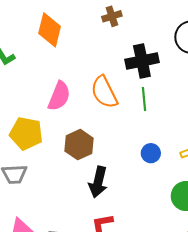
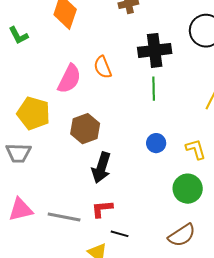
orange semicircle: (104, 92) -> (103, 67), moved, size x0.7

